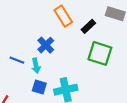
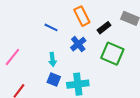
blue cross: (46, 45) -> (78, 44), moved
blue line: (17, 60) -> (51, 27), moved

